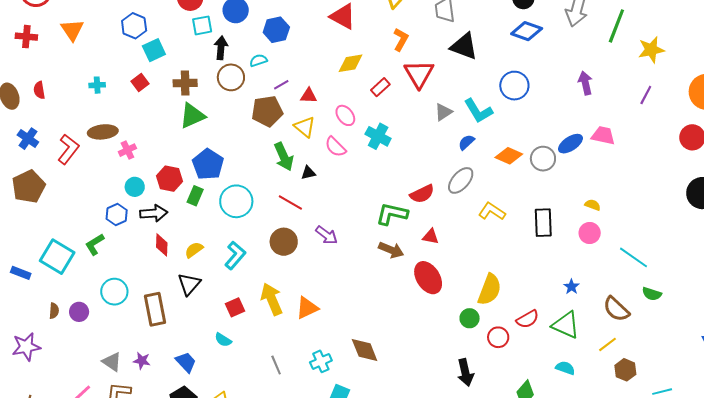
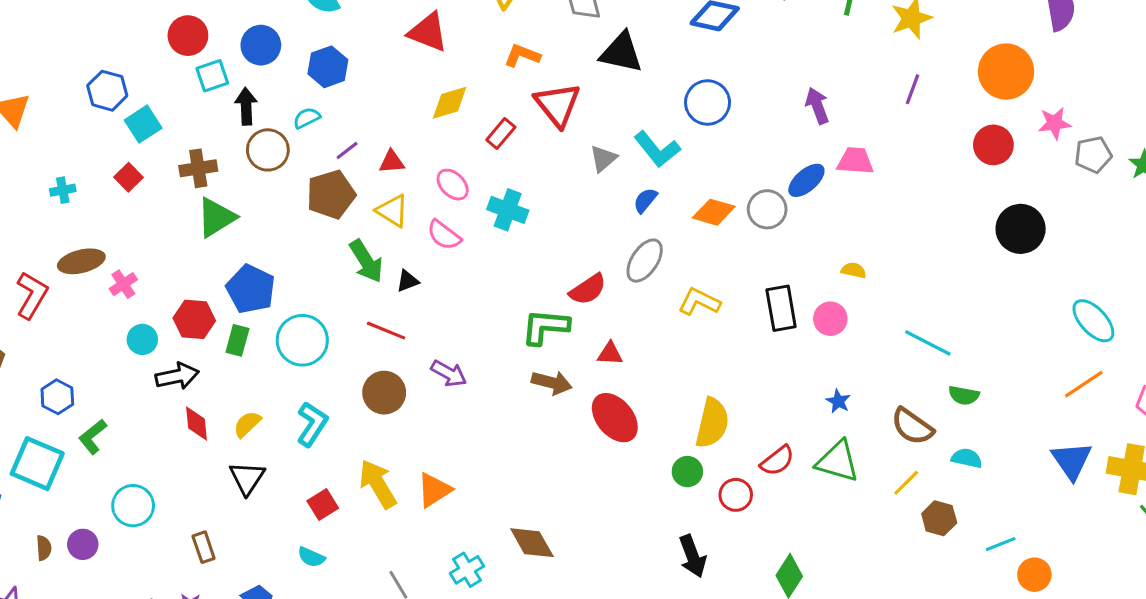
orange L-shape: (401, 39) -> (522, 55), turned -90
purple arrow: (585, 83) -> (817, 106), moved
blue hexagon: (117, 214) -> (57, 397), moved
pink circle: (590, 233) -> (830, 319), moved
brown rectangle: (155, 309) -> (204, 547), moved, size x0.6
cyan semicircle: (565, 368) -> (967, 458), moved

